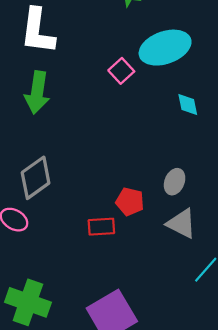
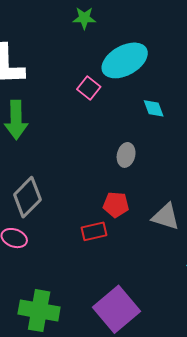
gray ellipse: (175, 182) -> (126, 155), moved

